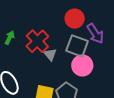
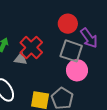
gray triangle: (50, 54) -> (21, 59), moved, turned -40

